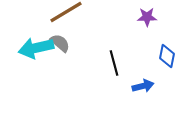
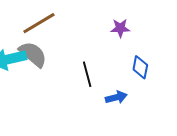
gray semicircle: (60, 43) -> (33, 54), size x1.4

